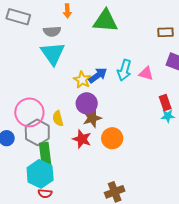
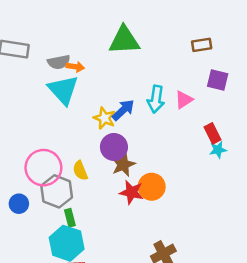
orange arrow: (67, 11) -> (75, 67), moved, turned -72
pink triangle: (146, 73) -> (184, 100), turned -42
red star: (82, 139) -> (131, 192), moved
green rectangle: (45, 154) -> (70, 218), size x0.6

